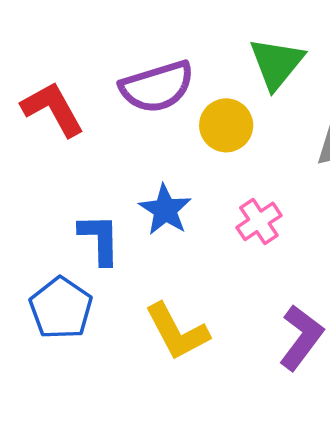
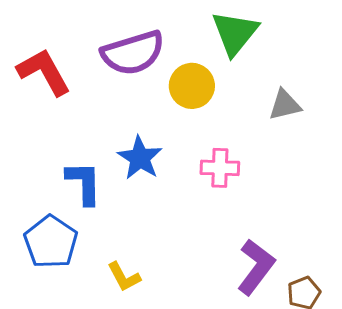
pink cross: (259, 221) -> (220, 168), turned 36
yellow L-shape: (177, 332) -> (124, 277), moved, size x0.6

